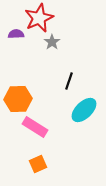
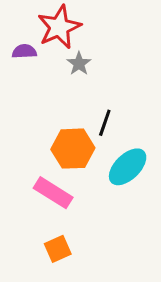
orange hexagon: (18, 99) -> (73, 149), moved

